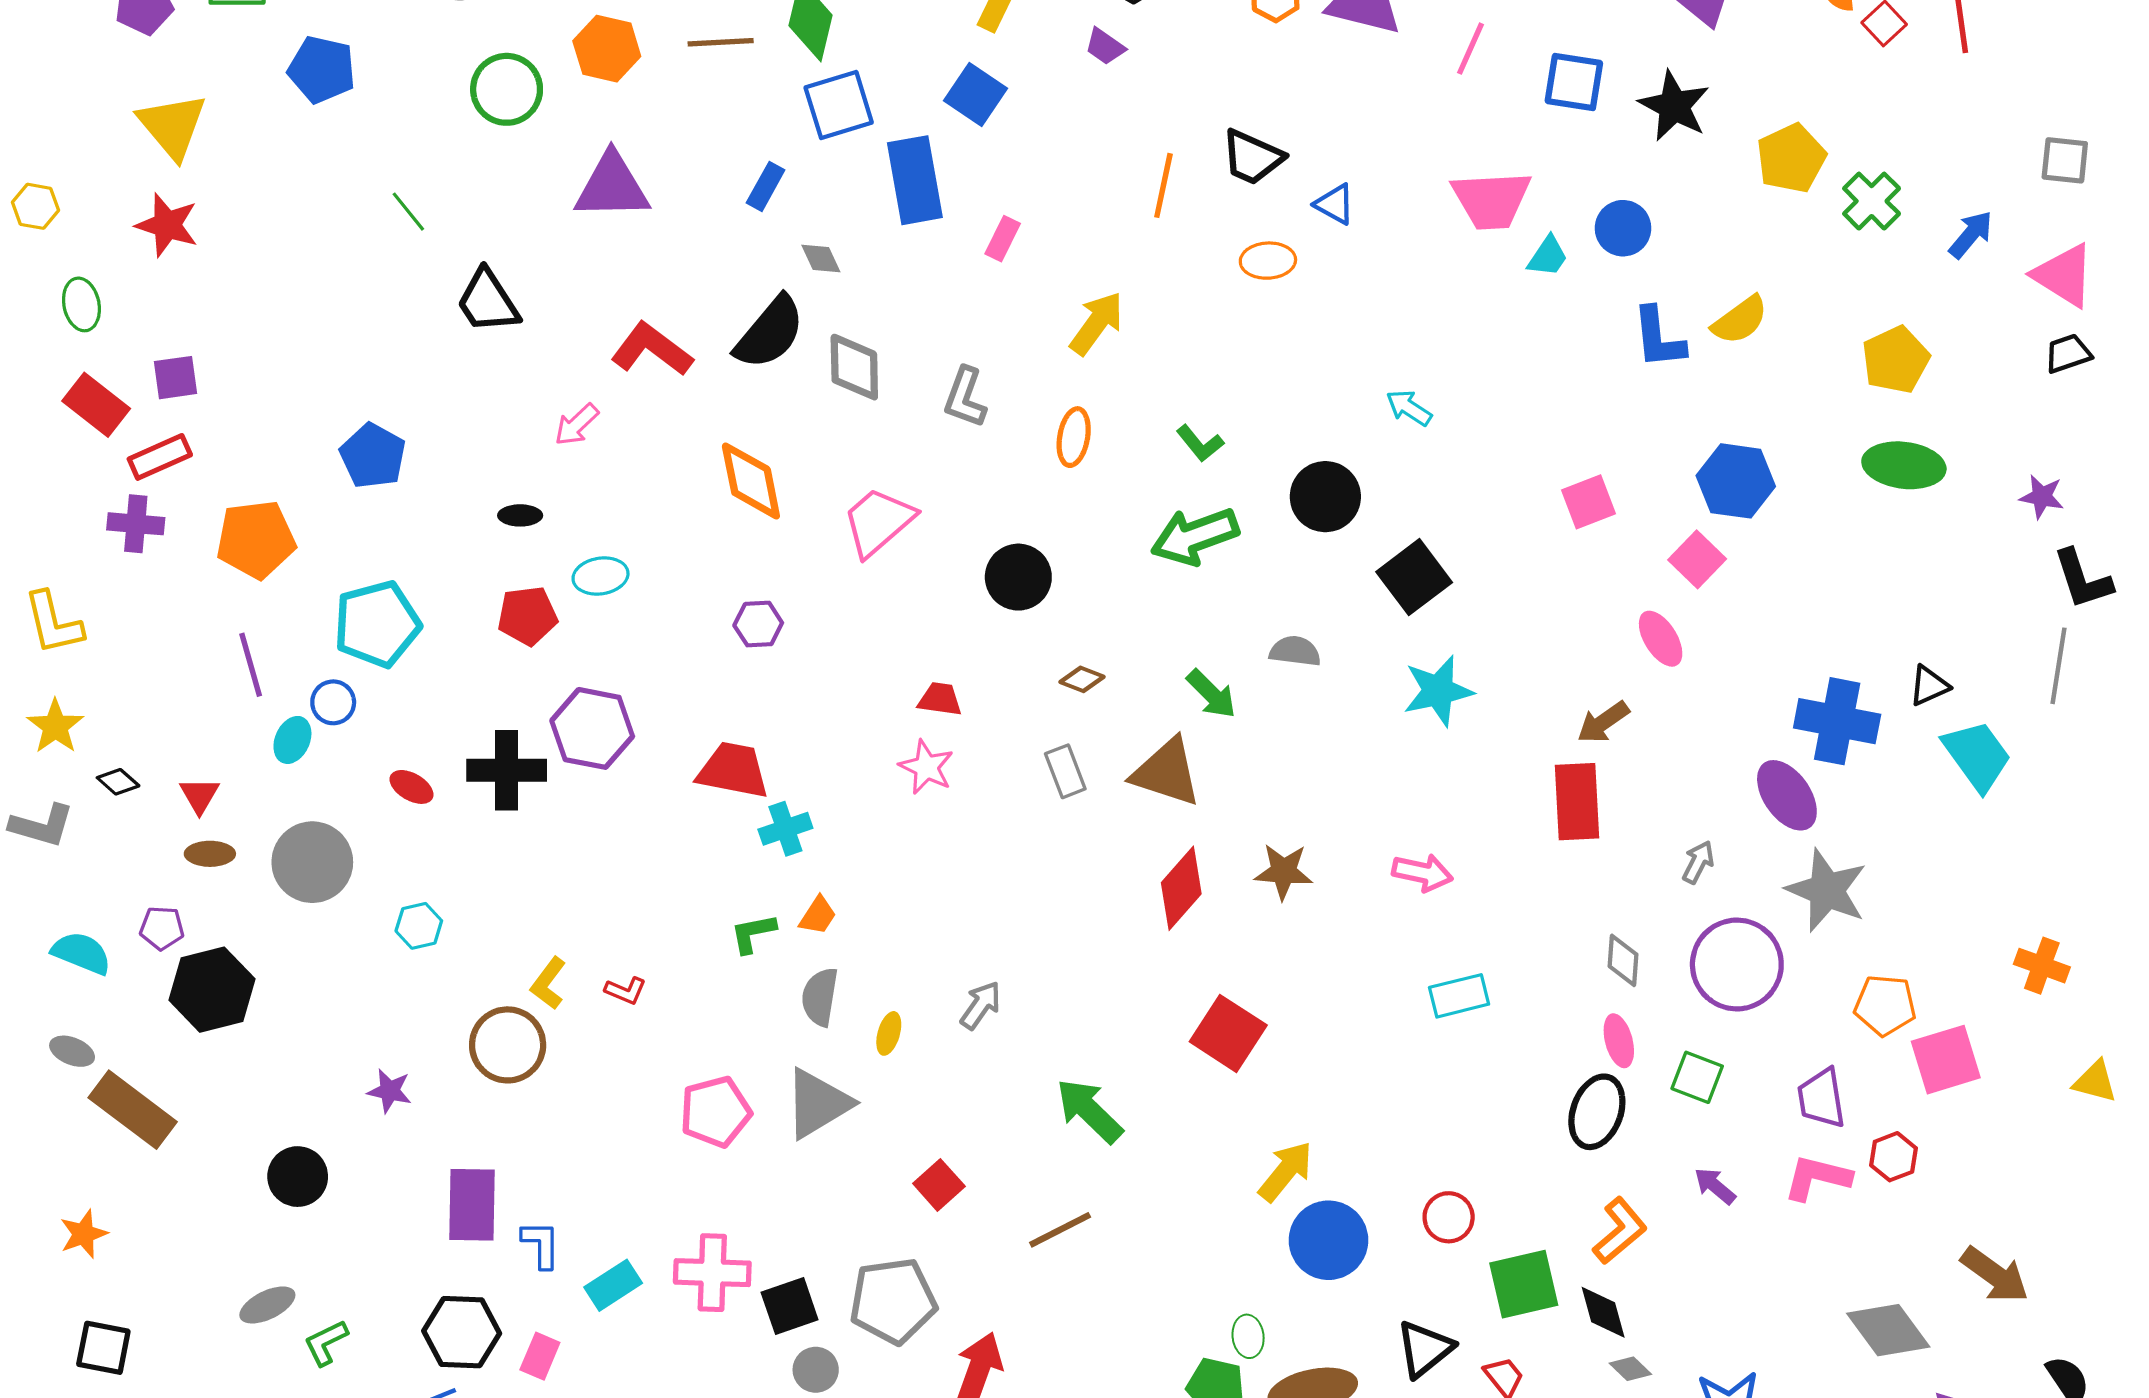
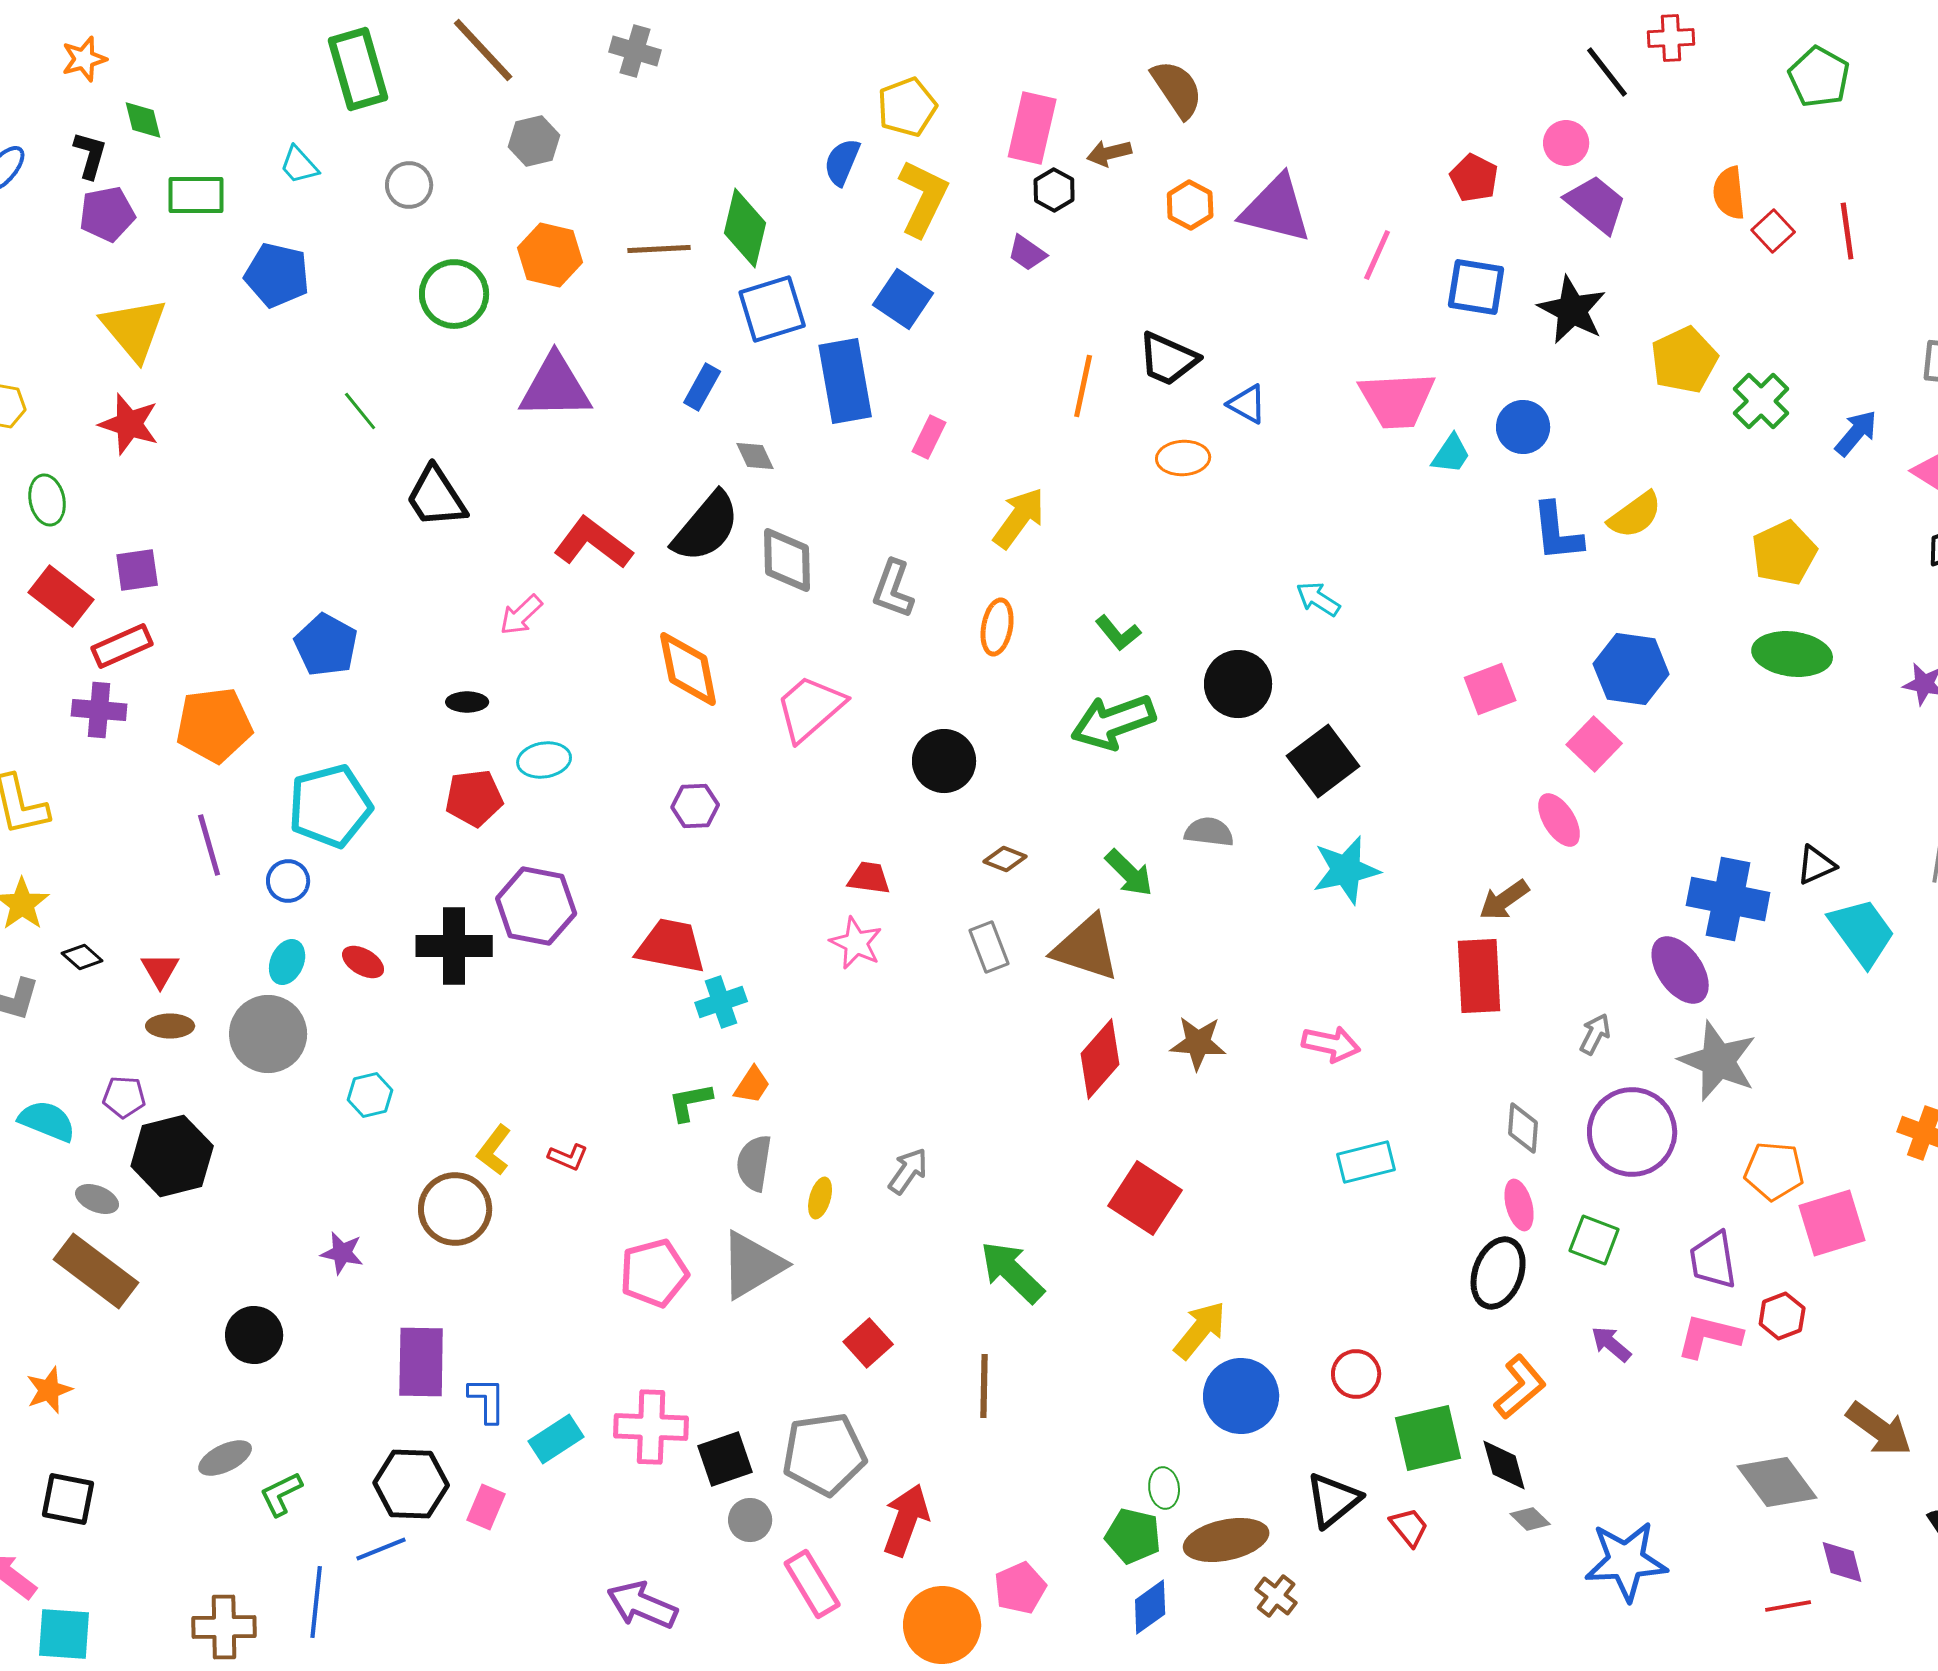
cyan ellipse: (292, 740) -> (287, 962), moved
gray ellipse: (72, 1051) -> (97, 1199), moved
brown line: (1060, 1230) -> (984, 1386), turned -62

